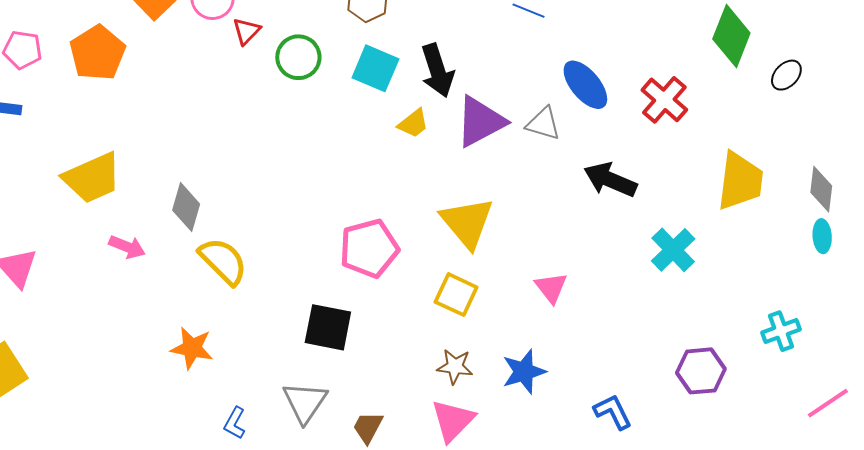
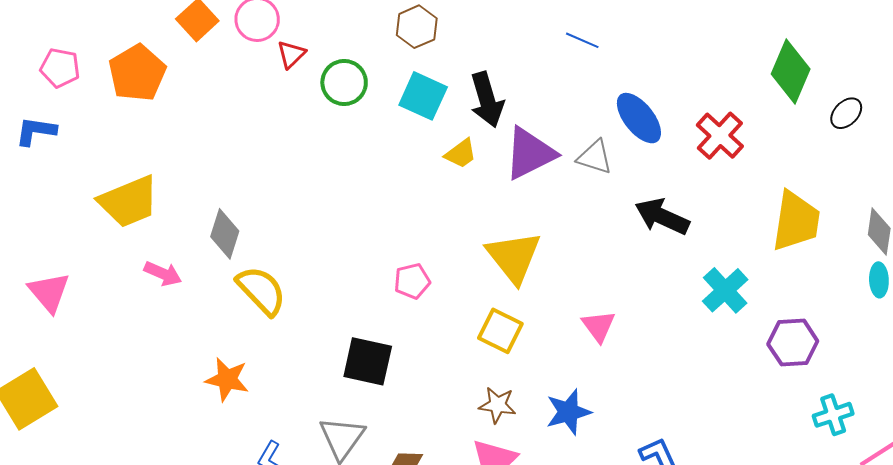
pink pentagon: (369, 248) -> (412, 281), size x0.6
cyan cross: (781, 331) -> (833, 415), moved
purple hexagon: (701, 371) -> (793, 343), moved

